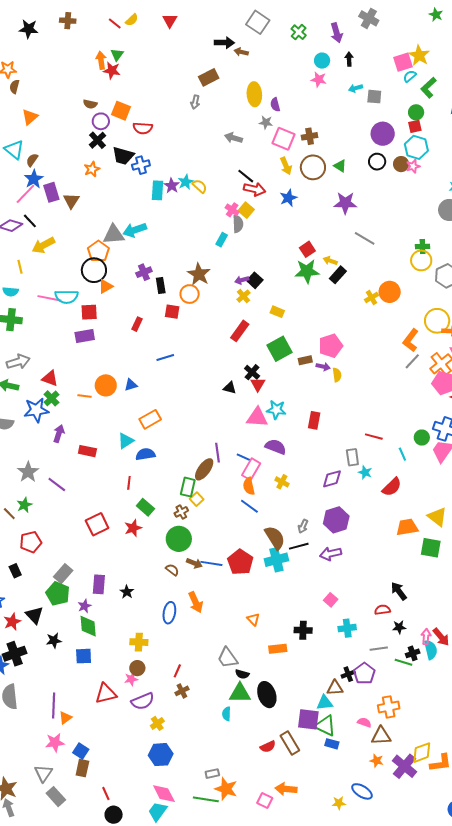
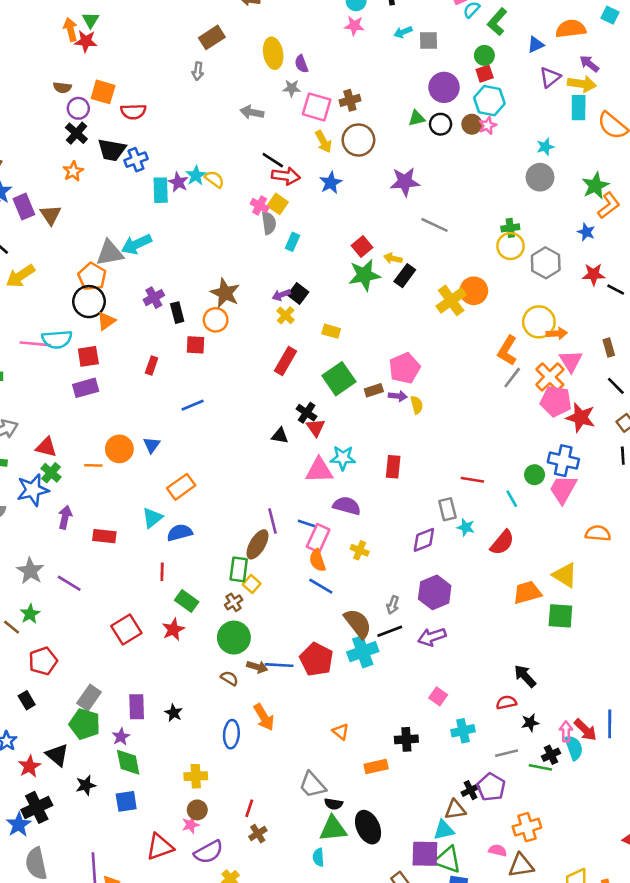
green triangle: (340, 166) -> (417, 118), moved, turned -40
cyan rectangle: (222, 240) -> (293, 242), moved
yellow cross: (371, 298) -> (451, 300), size x1.6
blue triangle: (131, 385) -> (152, 445), turned -32

